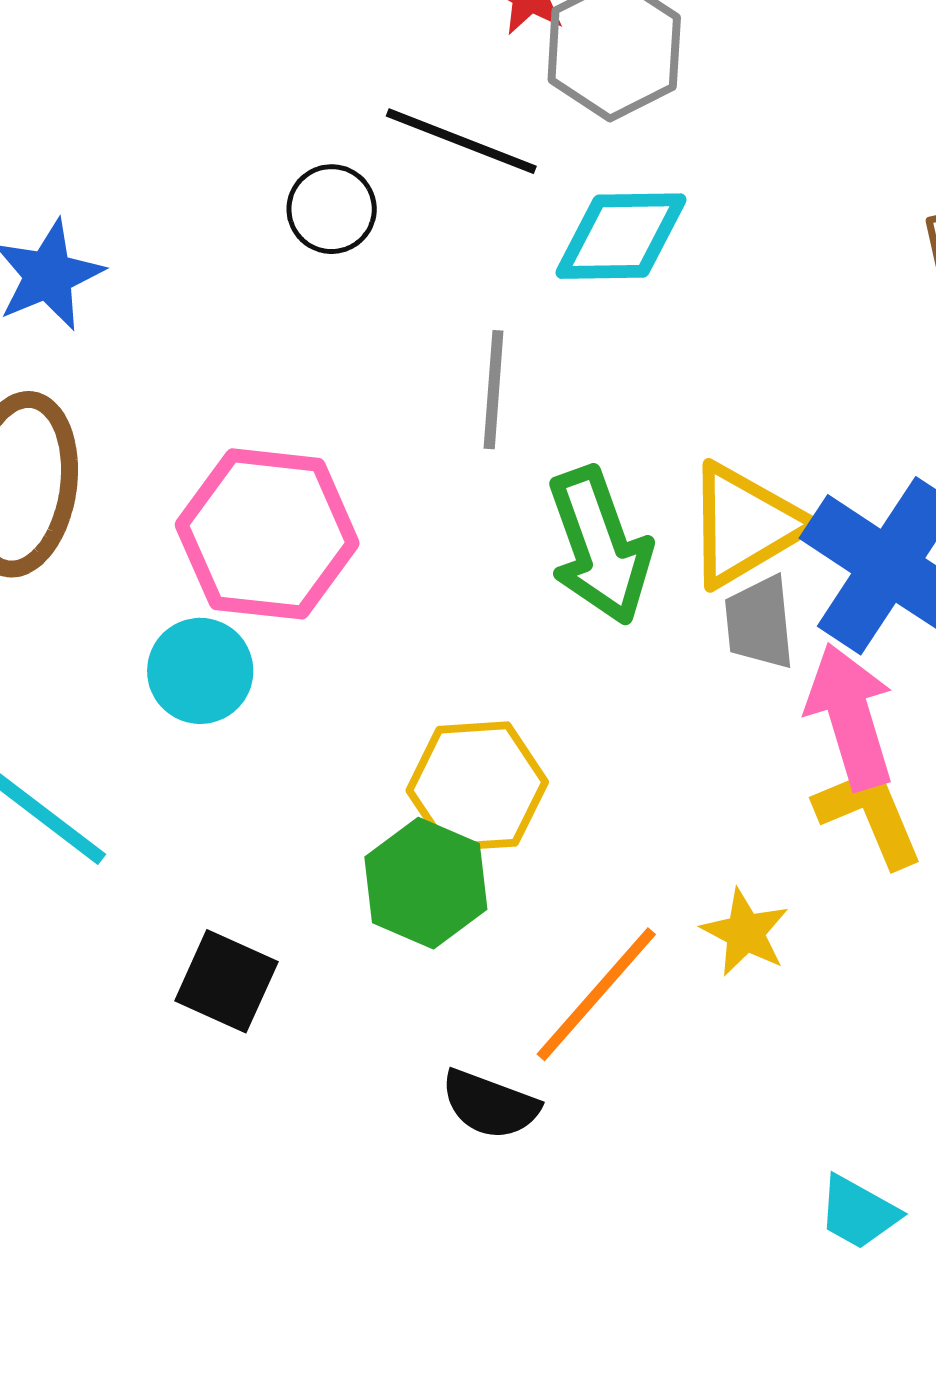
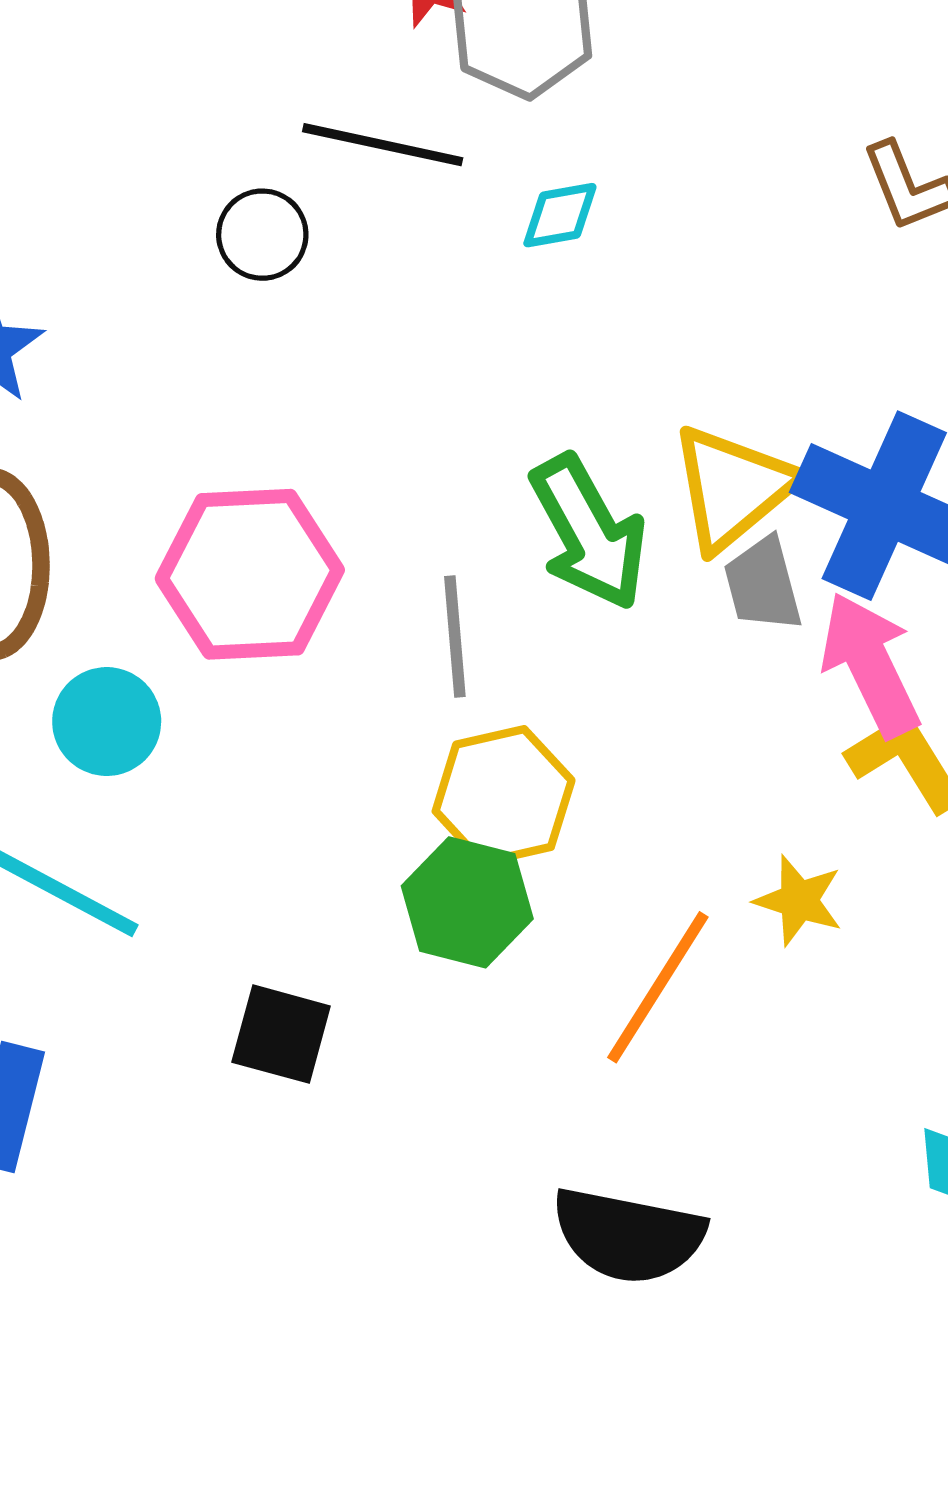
cyan diamond: (621, 236) -> (560, 215), size x0.6
gray line: (494, 390) -> (455, 637), moved
cyan circle: (200, 671) -> (107, 722), moved
black semicircle: (490, 1104) -> (628, 1235), moved, size x1.5

